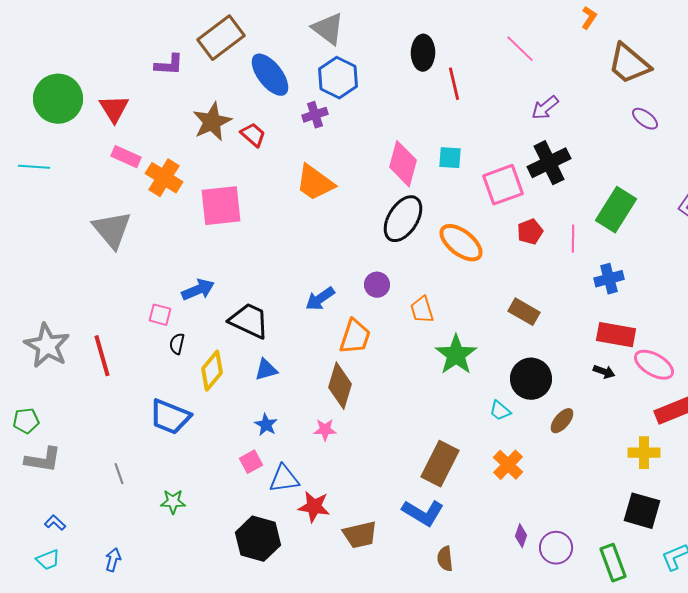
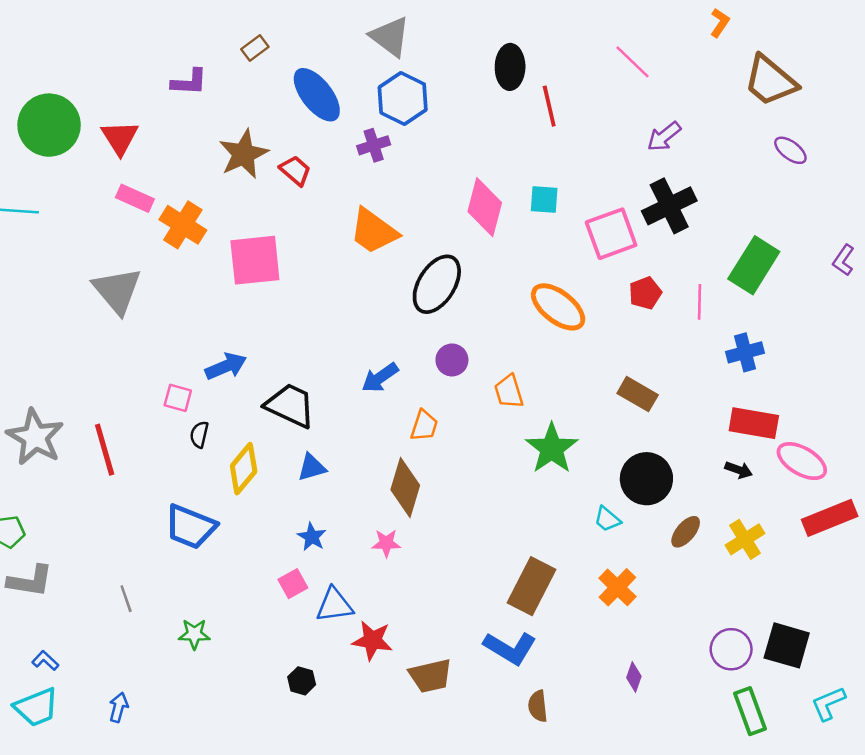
brown rectangle: (221, 38) -> (255, 48), size x0.5
black ellipse: (403, 219) -> (437, 284), moved
orange trapezoid: (355, 337) -> (424, 426), size x0.7
yellow cross: (644, 453) -> (745, 539), moved, turned -32
black hexagon: (258, 539) -> (302, 681), size x0.5
purple circle: (556, 548) -> (731, 649), moved
cyan trapezoid: (48, 560) -> (36, 707), size x1.5

